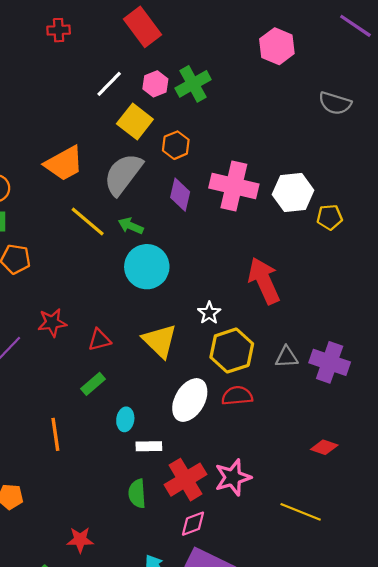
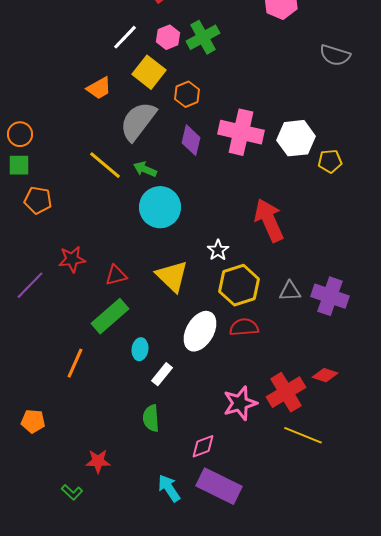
orange trapezoid: (64, 163) -> (99, 88), moved, size x0.7
green rectangle: (93, 384) -> (110, 316), size x1.6
orange line: (55, 434) -> (75, 363), turned 32
white rectangle: (149, 446) -> (162, 374), turned -50
red cross: (185, 480) -> (286, 392), moved

